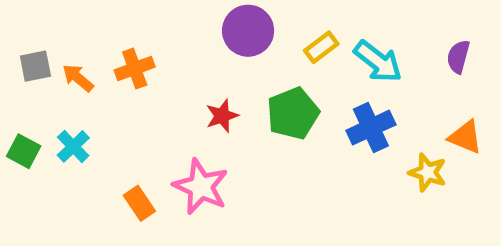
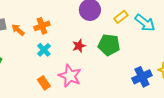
green pentagon: (293, 113) -> (109, 45), turned 30
blue cross: (371, 128) -> (142, 77), moved
cyan cross: (73, 146) -> (44, 50), moved

